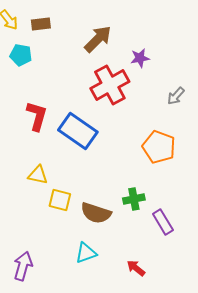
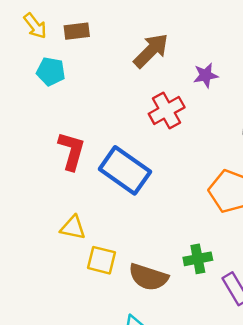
red cross: (110, 85) -> (167, 111), size x0.7

